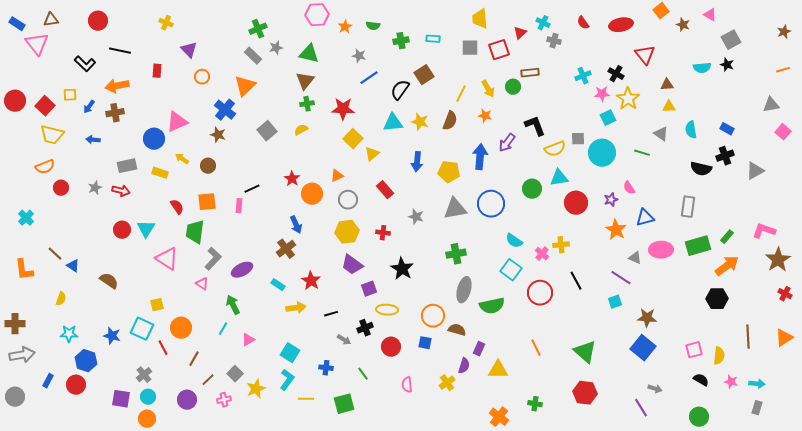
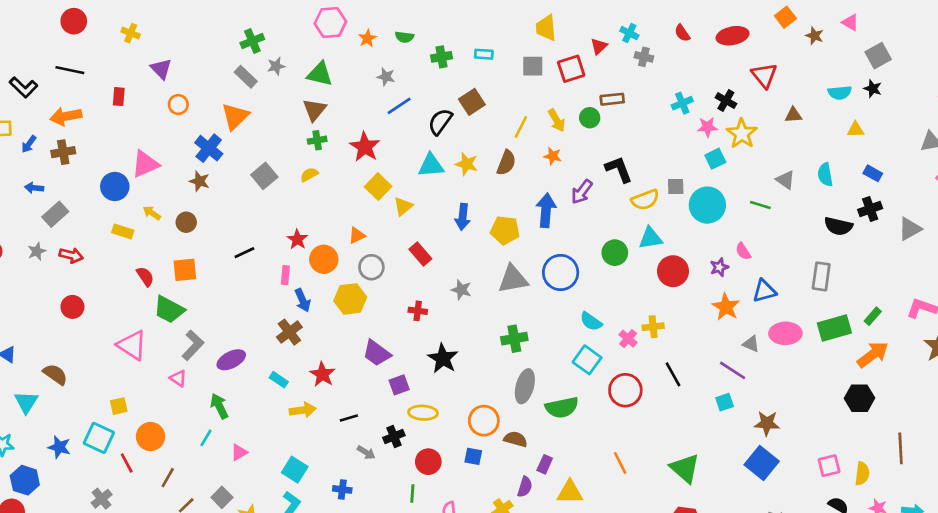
red circle: (98, 21) -> (74, 21), moved
yellow triangle: (669, 107) -> (856, 130), moved
red star: (343, 109) -> (365, 147), turned 30
gray rectangle: (127, 166) -> (55, 214), moved, turned -30
pink rectangle: (239, 206) -> (285, 275), moved
cyan triangle: (146, 229) -> (26, 402), moved
green trapezoid: (195, 232) -> (169, 310), turned -70
yellow hexagon: (347, 232) -> (350, 299), moved
green line: (363, 374) -> (412, 493), moved, turned 40

